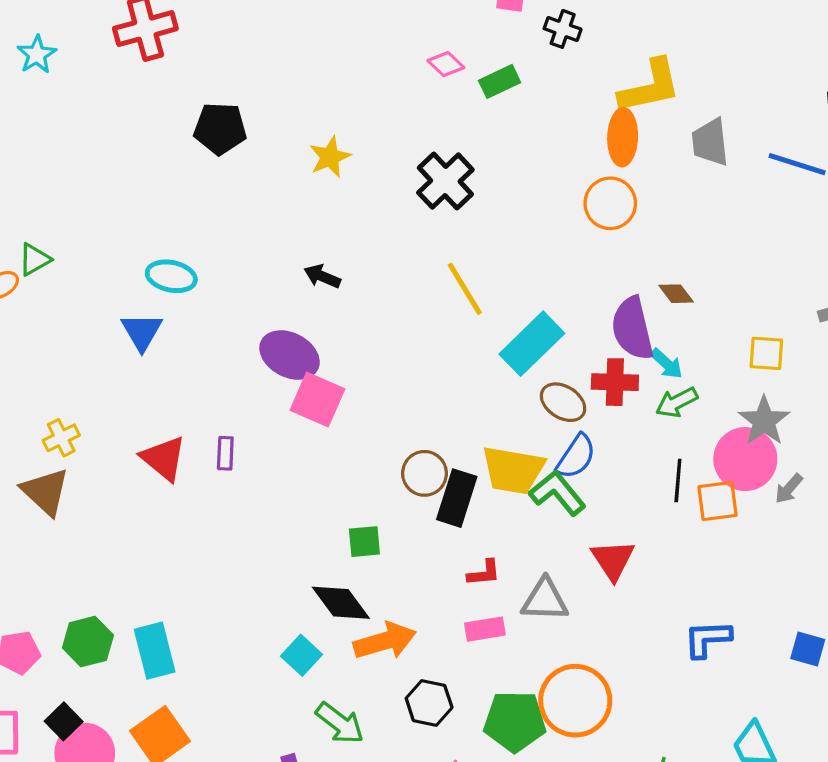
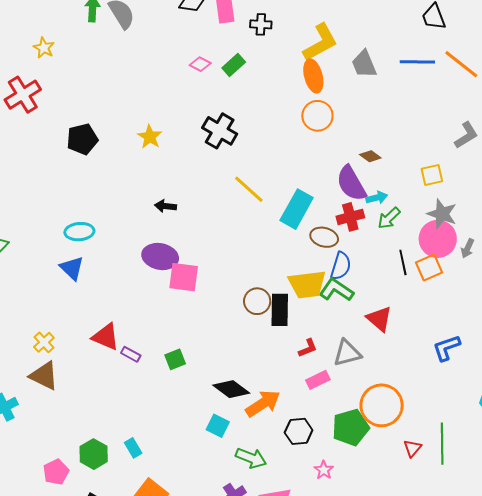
cyan arrow: (667, 364) -> (377, 198), turned -40
purple rectangle: (225, 453) -> (131, 354), moved, turned -48
green square: (364, 542) -> (175, 359), moved
cyan rectangle: (155, 651) -> (133, 448), size x0.6

